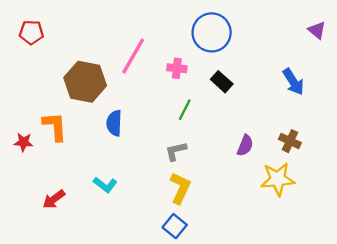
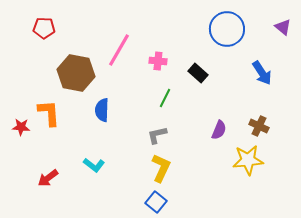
red pentagon: (31, 32) -> (44, 28), moved
blue circle: (212, 32) -> (227, 29), moved

